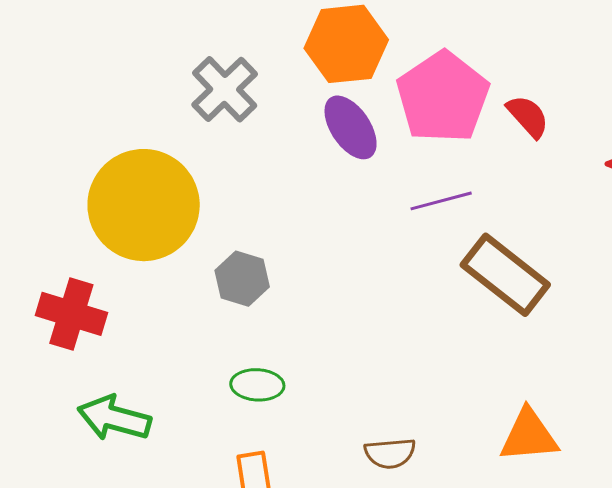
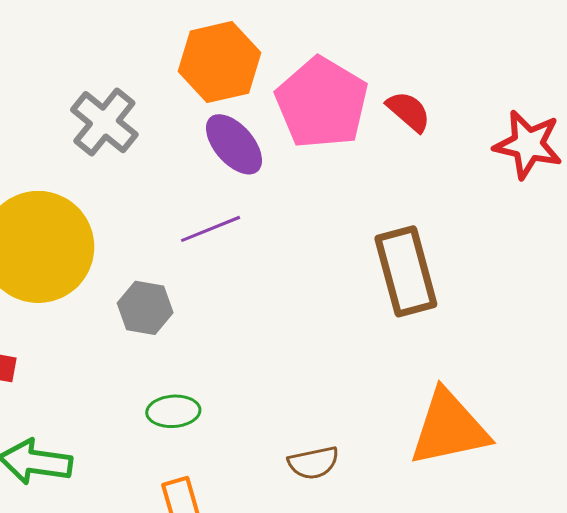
purple line: (441, 201) -> (211, 229), moved
brown rectangle: (505, 275) -> (406, 271), turned 44
orange triangle: (529, 436) -> (449, 428), size x1.4

